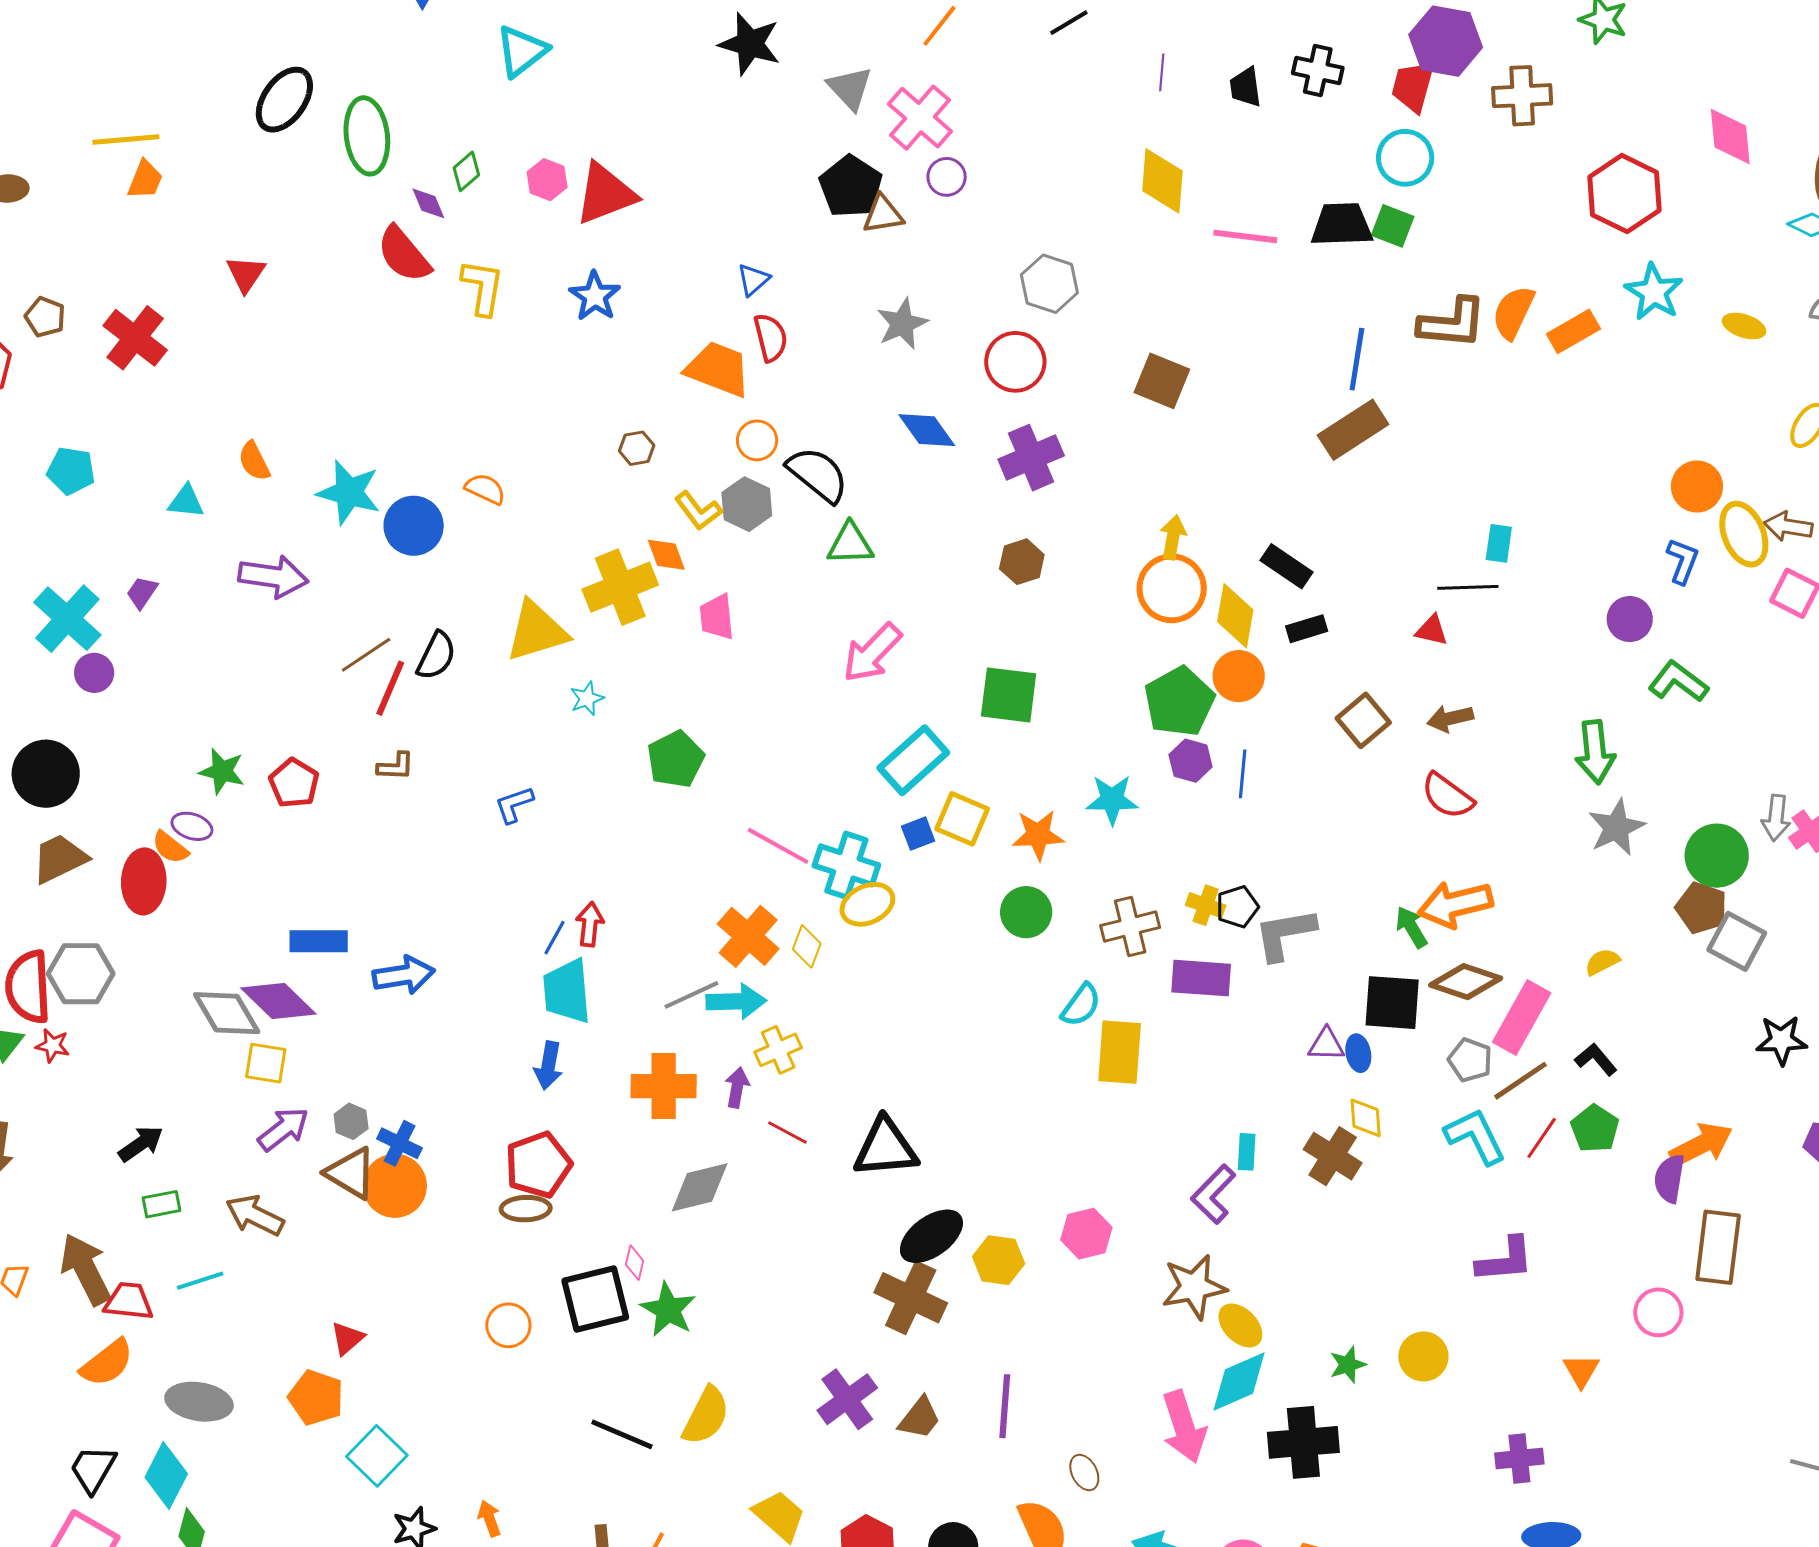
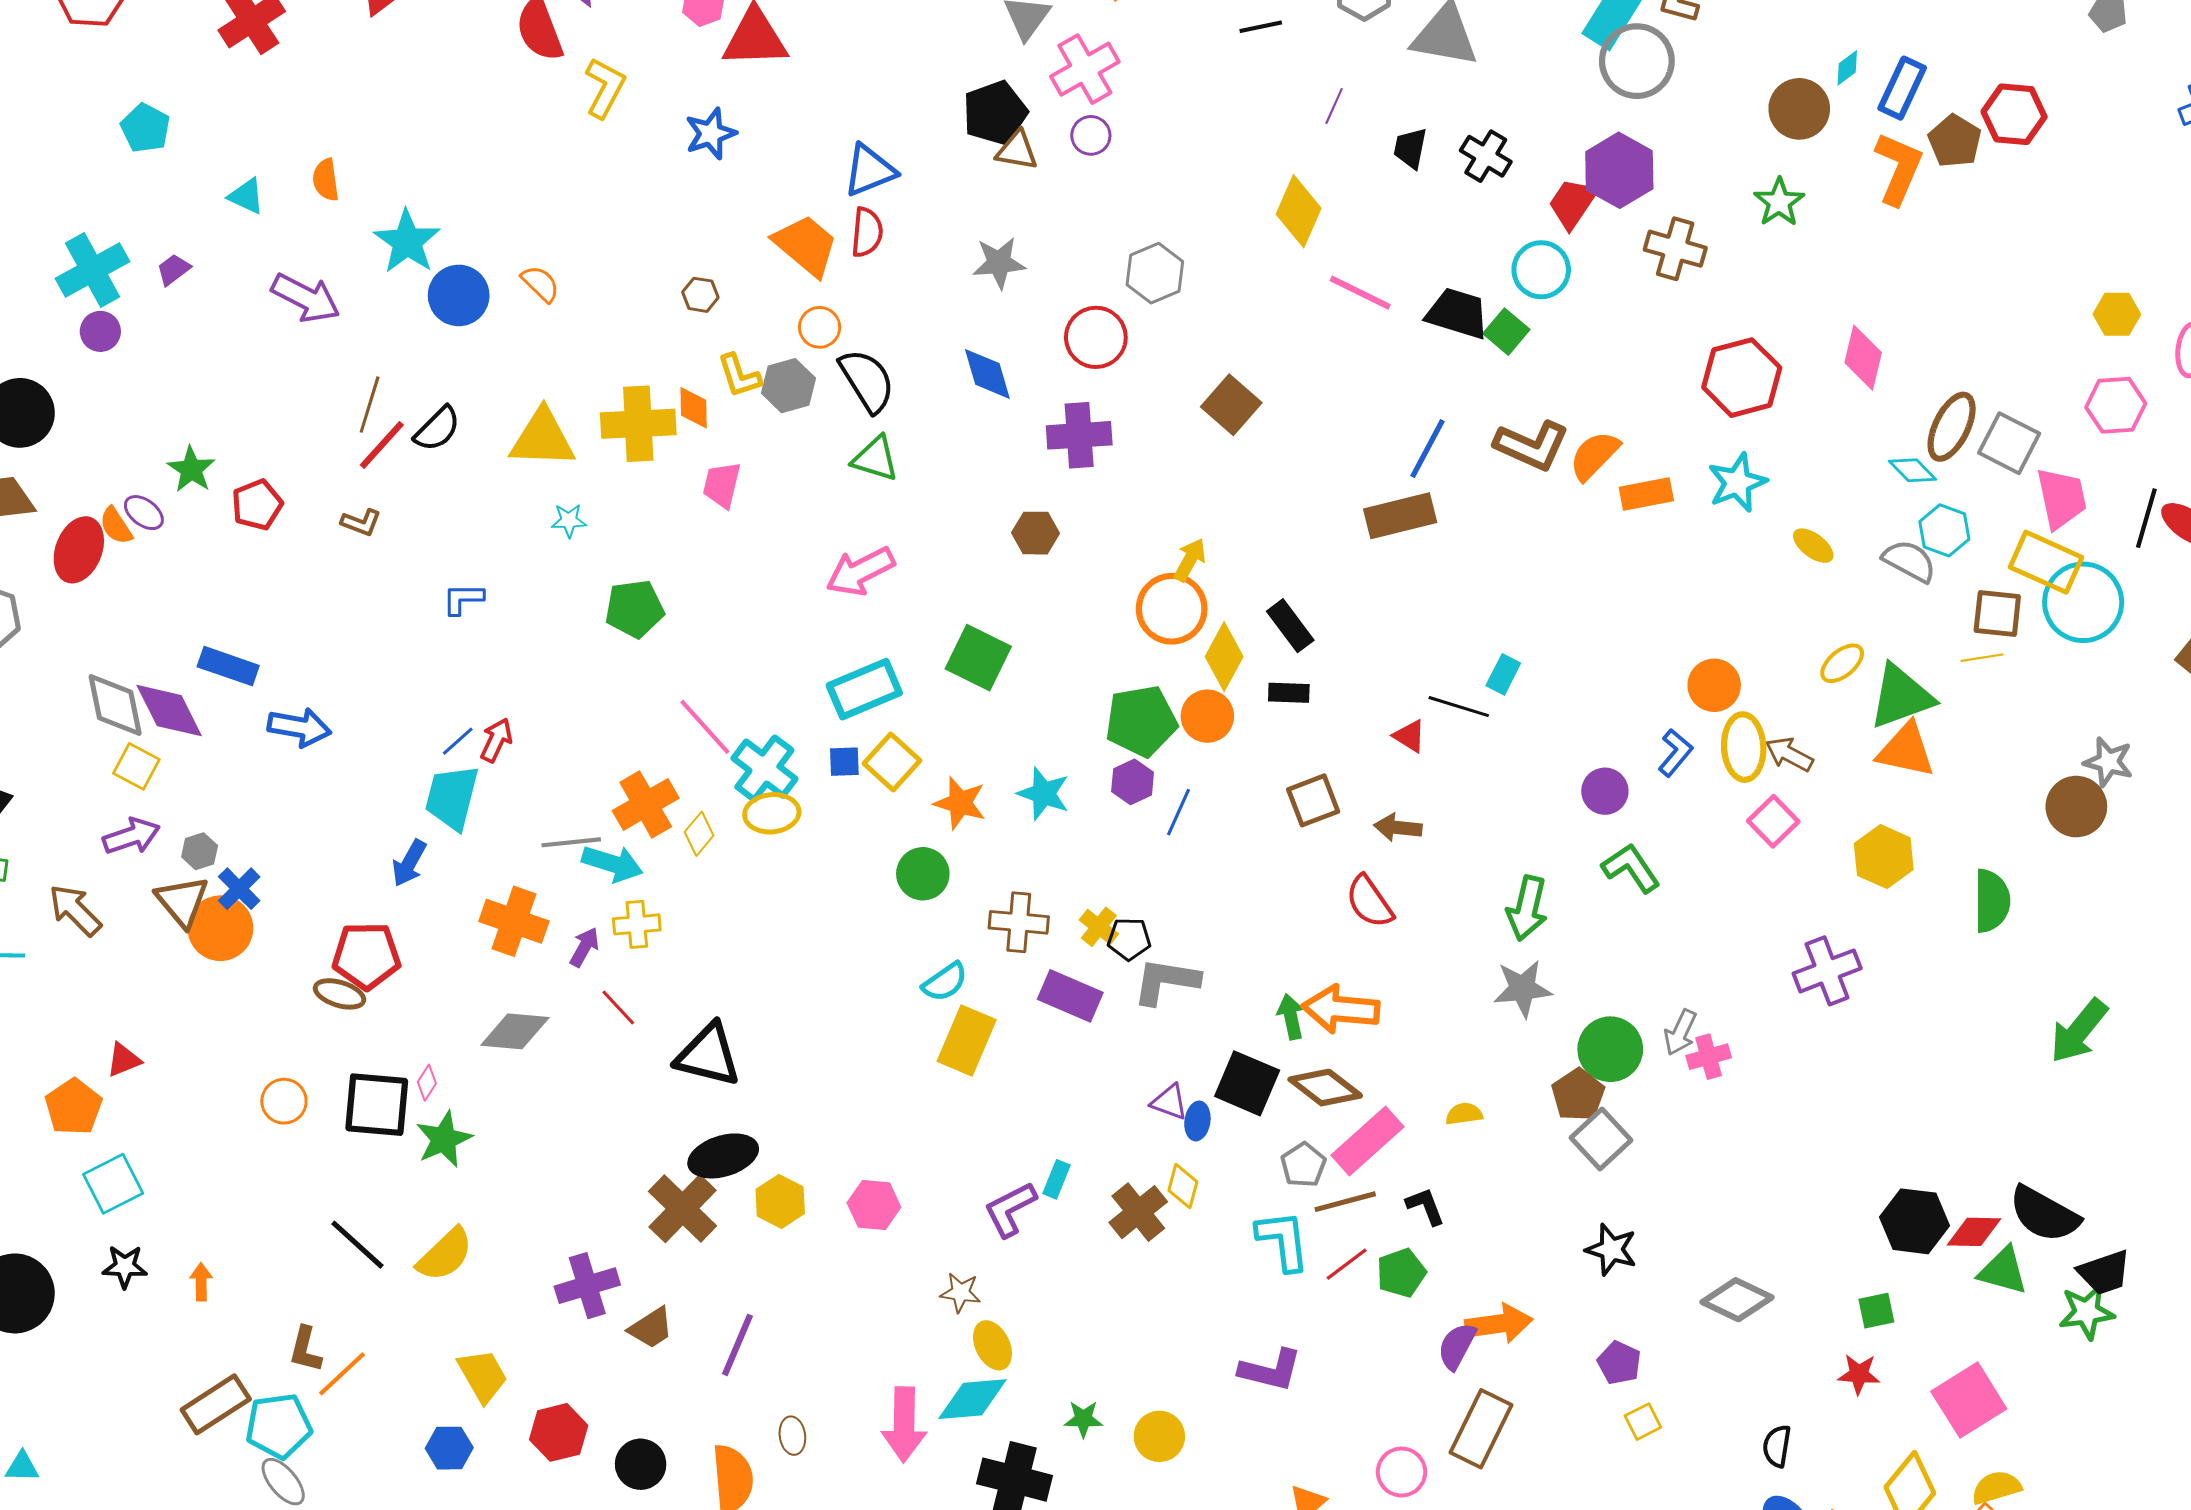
blue triangle: (753, 280) -> (870, 170), size x1.6
brown line: (366, 655) -> (370, 405), turned -58
brown star: (1194, 1287) -> (961, 1293), size x0.6

